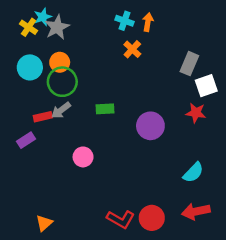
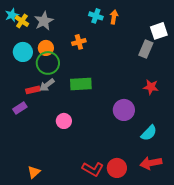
cyan star: (43, 17) -> (12, 15), moved
orange cross: (132, 49) -> (79, 42), moved, turned 32
white square: (206, 86) -> (159, 31), moved
green rectangle: (105, 109) -> (81, 84), size x1.5
purple circle: (150, 126) -> (124, 110), moved

